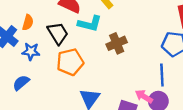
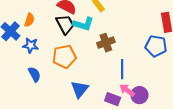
black trapezoid: (58, 33) -> (65, 24), moved
blue line: (162, 75) -> (122, 69), moved
blue semicircle: (21, 83) -> (34, 74), moved, turned 98

